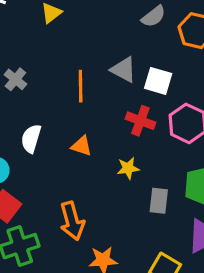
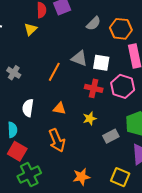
orange line: (81, 86) -> (54, 72), turned 36
gray rectangle: (159, 201) -> (111, 136), turned 63
orange arrow: (72, 221) -> (57, 140), moved

